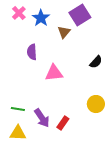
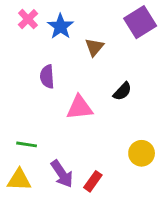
purple square: (80, 15) -> (140, 22), moved
black semicircle: (96, 62) -> (122, 91), moved
green line: (18, 109) -> (27, 144), moved
yellow triangle: (18, 133) -> (19, 180), moved

